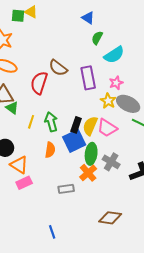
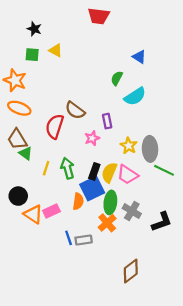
yellow triangle: (31, 12) -> (56, 50), moved
blue triangle: (88, 18) -> (139, 57), moved
purple rectangle: (88, 78) -> (107, 121), size x0.6
pink star: (116, 83) -> (92, 138), moved
gray ellipse: (128, 104) -> (150, 149), turned 60
orange semicircle: (50, 150) -> (78, 201), moved
pink rectangle: (24, 183) -> (51, 211), moved
brown diamond: (110, 218) -> (131, 271), turned -45
blue line: (52, 232) -> (69, 238), moved

